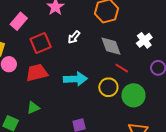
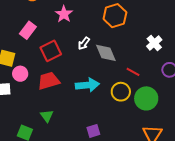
gray diamond: (111, 46) -> (106, 53), moved
green triangle: (33, 108) -> (47, 116), turned -40

